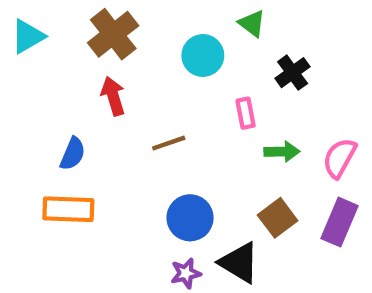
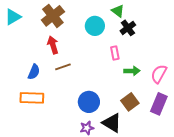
black cross: (293, 73) -> (128, 28), moved
brown line: (169, 143) -> (63, 67), moved

